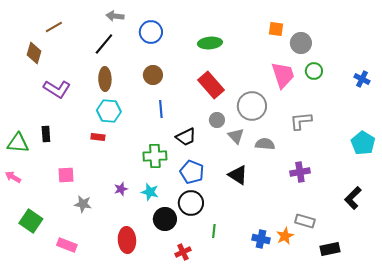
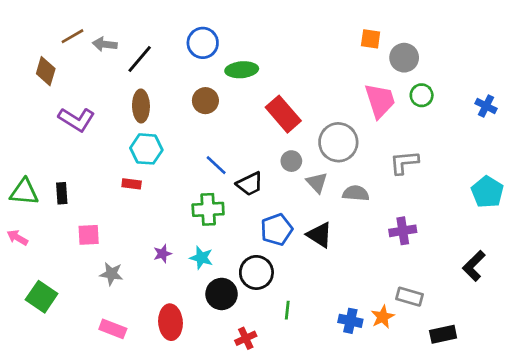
gray arrow: (115, 16) -> (105, 44), moved
green ellipse: (210, 43) -> (242, 70), moved
blue line: (161, 109) -> (216, 165), moved, turned -42
black rectangle: (46, 134) -> (62, 193), moved
blue pentagon: (192, 172) -> (277, 230), moved, turned 30
pink rectangle: (67, 245) -> (113, 329), moved

